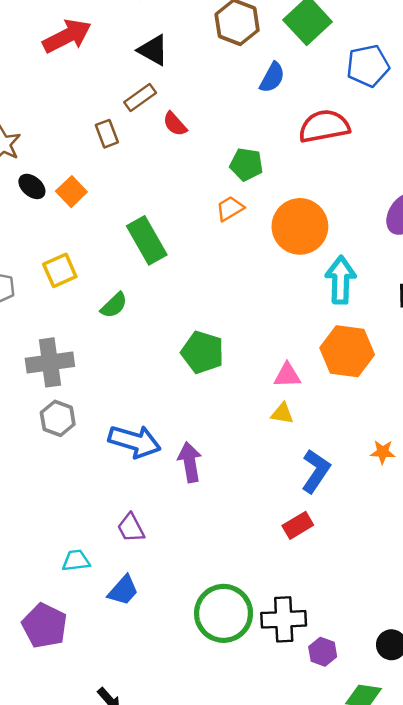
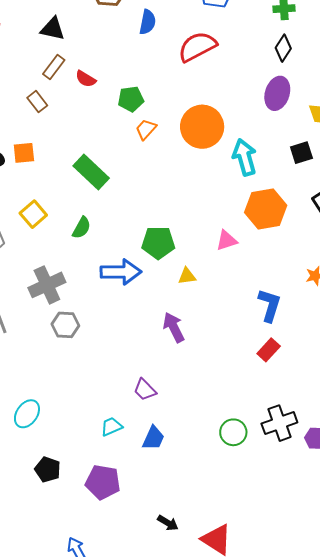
green pentagon: (246, 164) -> (131, 99), moved
orange square: (71, 192) -> (24, 153), turned -35
yellow triangle: (282, 414) -> (187, 276), moved
blue arrow: (135, 441) -> (121, 272), moved
green circle: (224, 613) -> (233, 432), size x0.6

